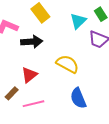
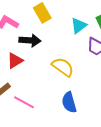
red triangle: (29, 75) -> (15, 61), moved
pink line: (34, 104) -> (24, 102), turned 35

